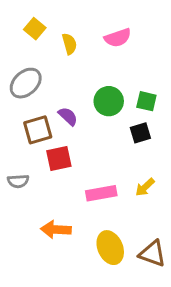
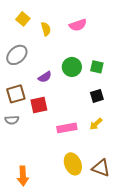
purple semicircle: (68, 116) -> (45, 77), turned 104
brown square: (38, 130) -> (16, 94), moved
black square: (140, 133) -> (97, 96), moved
orange arrow: (56, 229) -> (23, 176), moved, turned -96

